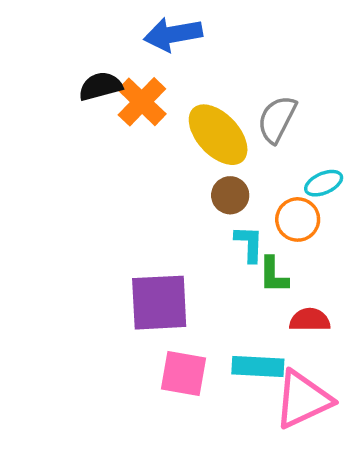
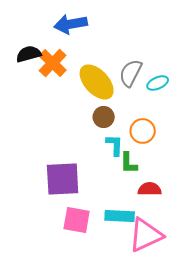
cyan ellipse: (324, 183) -> (158, 83), moved

